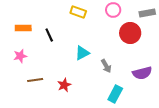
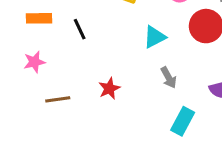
cyan triangle: (82, 53) -> (155, 37), moved
red star: (64, 85) -> (109, 89), moved

